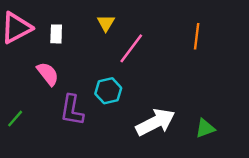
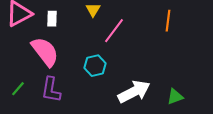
pink semicircle: (48, 74) -> (45, 52), size x1.5
purple L-shape: (72, 110) -> (51, 90), moved

